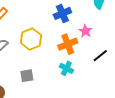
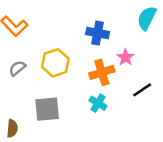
blue cross: (62, 13) -> (98, 33), turned 30
gray square: (27, 76) -> (47, 109), size x1.5

